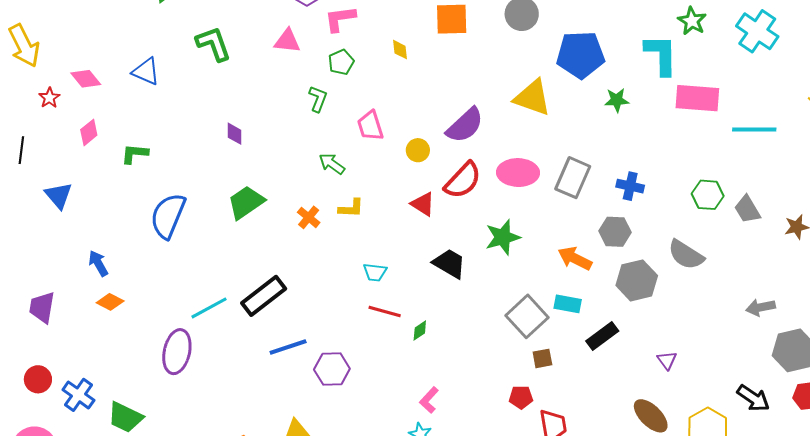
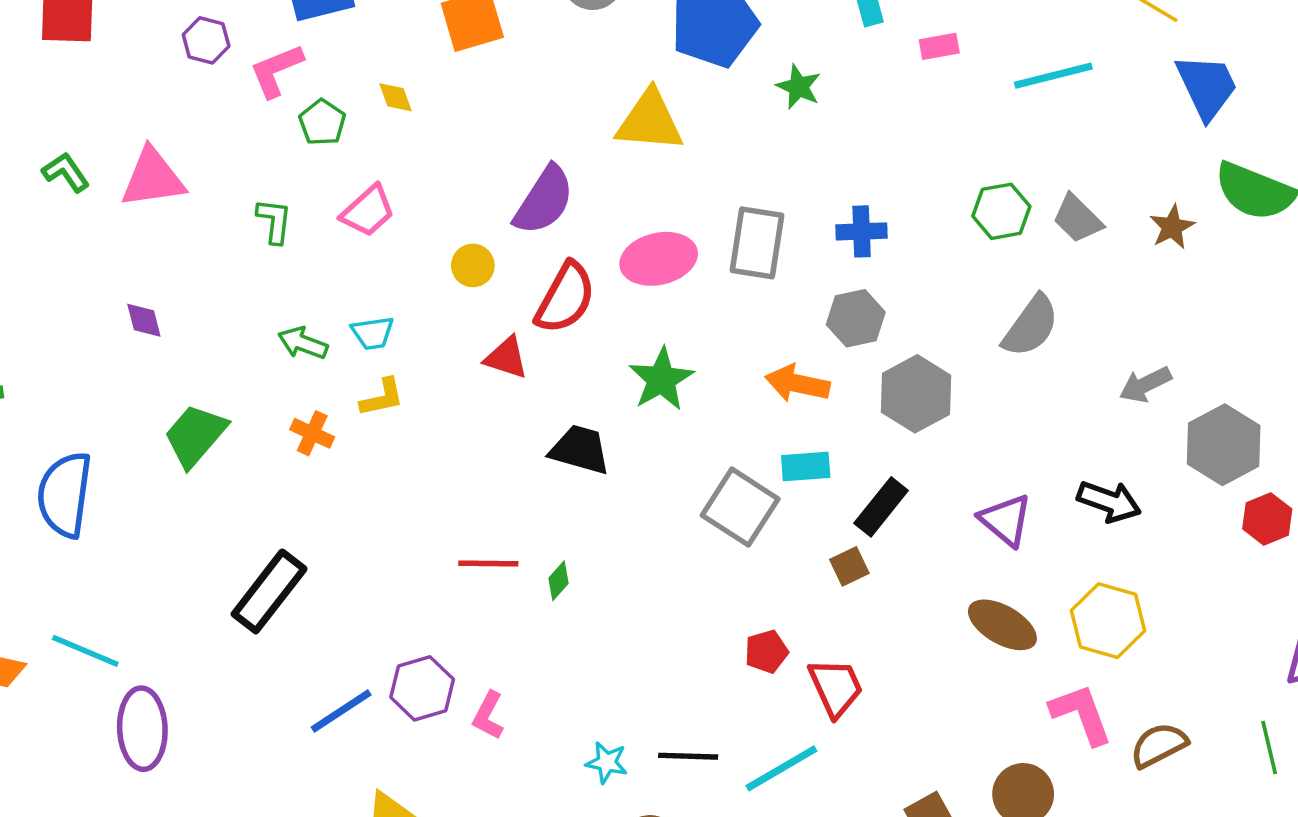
pink triangle: (287, 41) -> (153, 178), moved, size x1.4
green L-shape: (213, 44) -> (66, 172), size x0.7
green pentagon: (341, 62) -> (322, 122), moved
pink rectangle: (697, 98) -> (939, 46), size x0.5
green star: (617, 100) -> (799, 87), turned -30
pink trapezoid: (370, 126) -> (368, 211), moved, turned -100
green arrow: (332, 164) -> (303, 343), moved
gray semicircle: (686, 255) -> (1031, 326), moved, turned -72
cyan trapezoid: (375, 272) -> (373, 333), moved
cyan line: (209, 308) -> (85, 651), moved, turned 66
blue line: (288, 347) -> (341, 711), moved
brown square: (542, 358) -> (849, 566), moved
purple triangle: (667, 360) -> (1006, 520), size x1.5
black arrow: (753, 398) -> (1109, 501), moved
pink L-shape: (429, 400) -> (488, 715), moved

